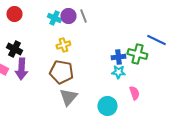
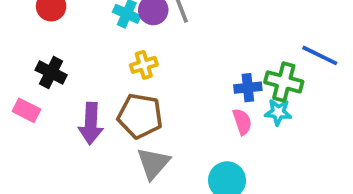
purple arrow: (21, 69) -> (91, 124), moved
cyan star: (118, 72) -> (278, 112), moved
pink semicircle: (134, 93) -> (242, 122), moved

